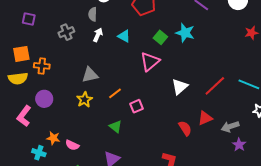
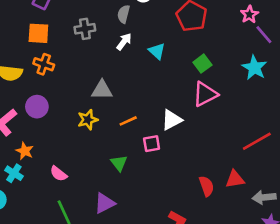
cyan star: (185, 33) -> (254, 68), moved
orange square: (21, 54) -> (38, 33), moved
pink triangle: (150, 62) -> (205, 94), moved
white triangle: (180, 87) -> (172, 120), moved
orange star: (53, 138) -> (25, 151), moved

